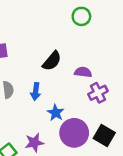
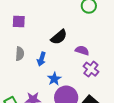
purple cross: (98, 93) -> (91, 69), turned -35

